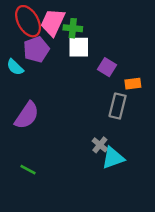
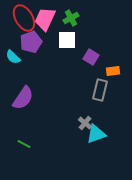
green cross: (73, 28) -> (71, 18), moved, turned -35

